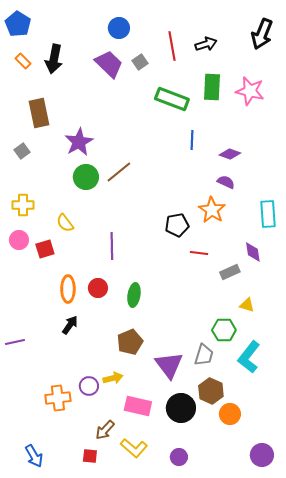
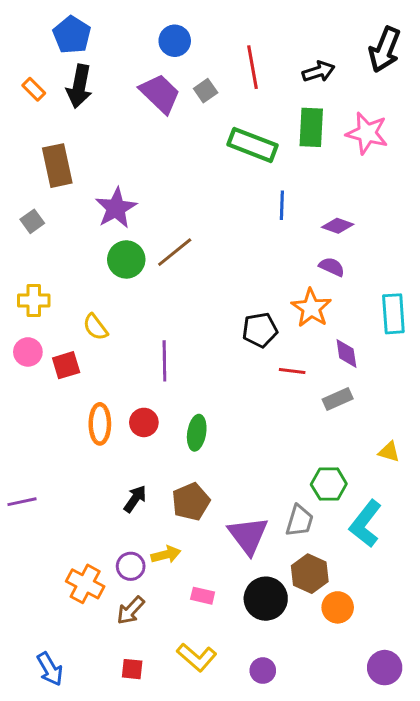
blue pentagon: (18, 24) -> (72, 35), moved
black arrow: (206, 44) -> (319, 72), moved
purple diamond: (253, 252) -> (346, 353), moved
yellow triangle: (247, 305) -> (389, 452), moved
black arrow: (70, 325) -> (135, 499), moved
orange cross: (58, 398) -> (85, 584), turned 35
pink rectangle: (138, 406) -> (203, 596), size x0.6
brown arrow: (105, 430) -> (131, 610), moved

